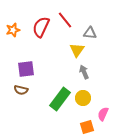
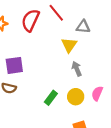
green rectangle: (60, 99) -> (51, 98), size x0.6
pink semicircle: (103, 114) -> (97, 93), moved

